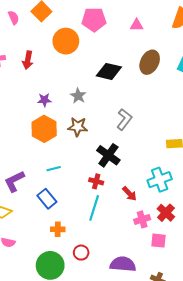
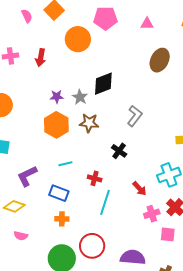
black diamond: (109, 71) -> (103, 84), moved, turned -35
gray star: (78, 96) -> (80, 97), moved
black cross: (108, 155) -> (119, 151), size x0.7
red cross: (96, 181) -> (95, 178), moved
blue rectangle: (47, 199) -> (59, 193), turned -30
orange cross: (58, 229) -> (62, 219), moved
red circle: (81, 253) -> (92, 246), size x1.6

